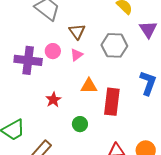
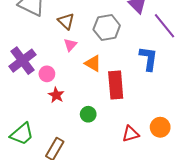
pink circle: (53, 51) -> (47, 74), moved
purple cross: (28, 60) -> (22, 61), turned -32
orange triangle: (89, 86) -> (93, 63), moved, turned 42

